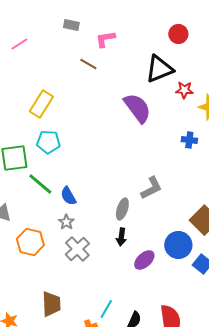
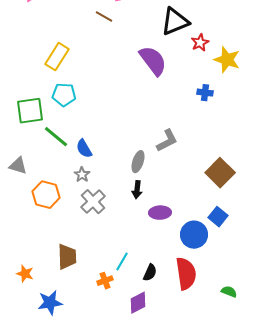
red star: (184, 90) -> (200, 43), turned -30
blue circle: (178, 245) -> (194, 235), moved
purple ellipse: (144, 260) -> (160, 213), turned 40

